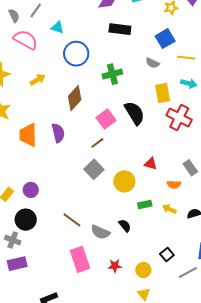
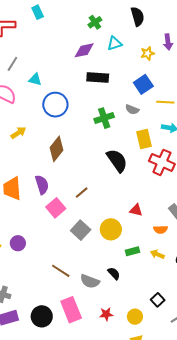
green cross: (112, 74) -> (104, 118), moved
pink square: (106, 119) -> (56, 208), moved
gray square: (94, 169) -> (81, 230), moved
black circle: (26, 220) -> (42, 316), moved

